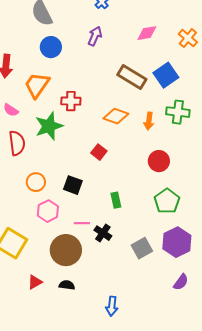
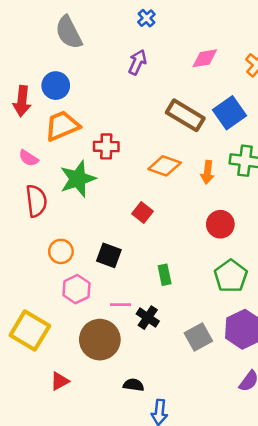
blue circle: (51, 47) -> (56, 86), moved
orange trapezoid: (37, 85) -> (62, 126), turned 32
black semicircle: (67, 285) -> (133, 385), moved

